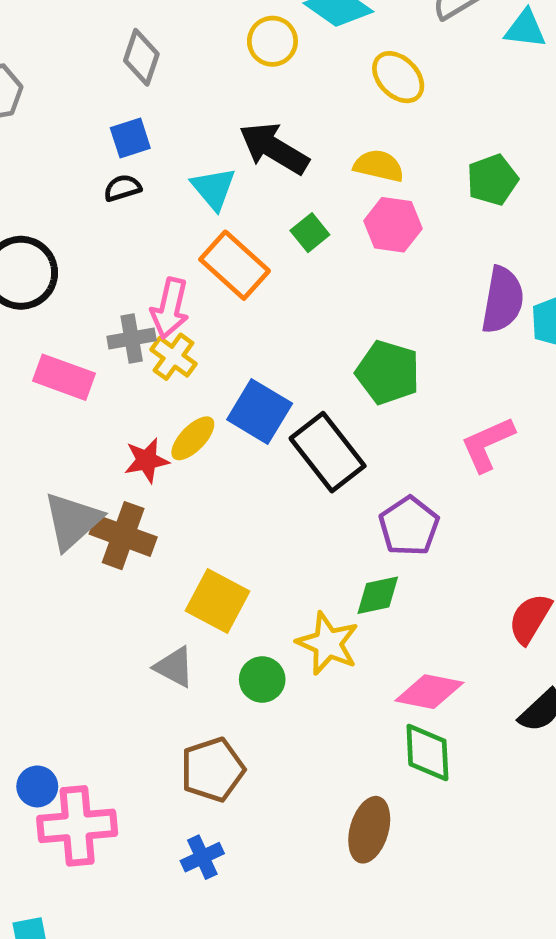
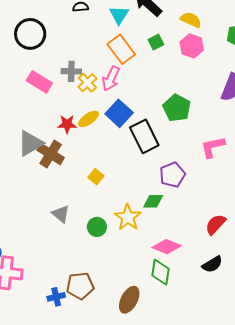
pink arrow: (170, 308) -> (111, 79), moved
yellow square: (217, 601) -> (96, 177), moved, size x0.6
brown pentagon: (213, 770) -> (80, 286), moved

